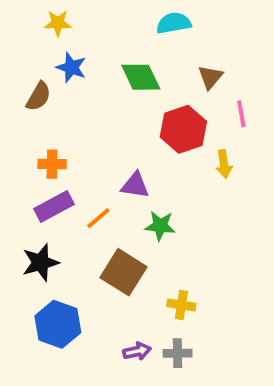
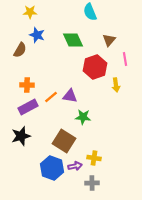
cyan semicircle: (174, 23) -> (90, 12), turned -102
orange line: (98, 218) -> (51, 97), moved
blue hexagon: (58, 324) -> (52, 168), moved
purple arrow: (137, 351) -> (75, 166), moved

